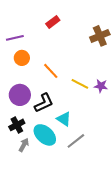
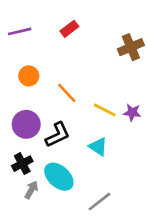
purple line: (15, 38) -> (20, 31), moved
cyan triangle: (64, 119) -> (98, 147), moved
gray line: (76, 141) -> (99, 202), moved

